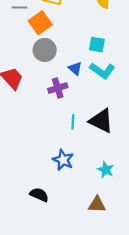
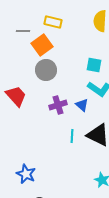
blue triangle: (75, 68) -> (82, 105), moved
blue star: (63, 160) -> (26, 174), moved

